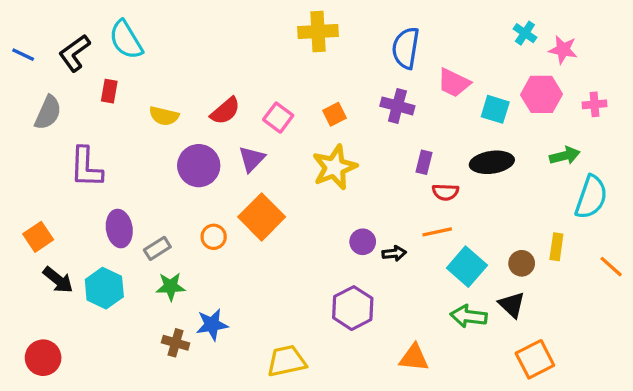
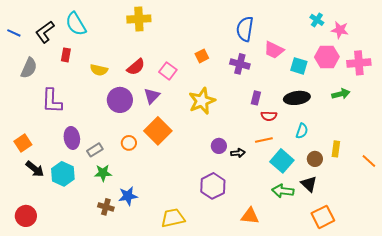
yellow cross: (318, 31) -> (139, 19), moved
pink cross: (595, 104) -> (359, 63), size x1.6
orange square: (335, 114) -> (202, 56), moved
cyan semicircle: (591, 197) -> (302, 131), moved, size x0.6

